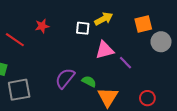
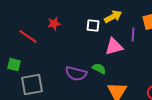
purple line: (126, 63) -> (133, 35), moved, turned 48
purple semicircle: (65, 78) -> (76, 74), turned -115
green semicircle: (89, 81) -> (99, 69), moved

